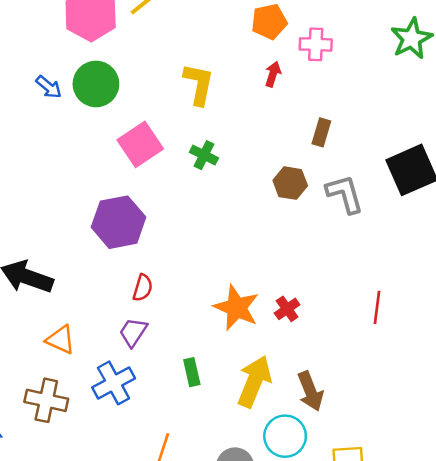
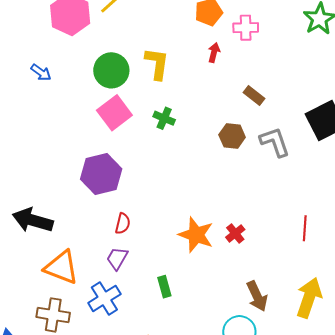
green circle: (96, 84) -> (111, 70), moved
brown rectangle: (321, 132) -> (254, 95), turned -65
orange triangle: (61, 340) -> (61, 267), size x1.5
yellow arrow: (254, 381) -> (309, 298), moved

